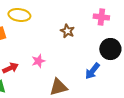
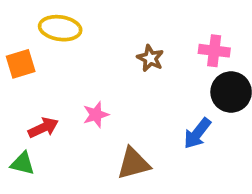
pink cross: (101, 17) -> (214, 51), moved

